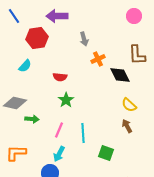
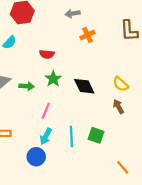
gray arrow: (84, 39) -> (72, 14), turned 96
black diamond: (120, 75) -> (84, 86), moved
green arrow: (32, 119) -> (27, 86), moved
cyan line: (83, 133) -> (71, 136), moved

